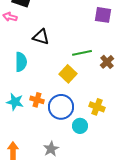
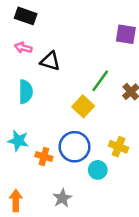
pink arrow: (10, 17) -> (23, 48), moved
green line: (82, 53) -> (100, 81), turned -42
orange cross: (37, 100) -> (44, 157), moved

